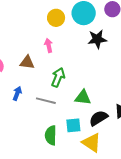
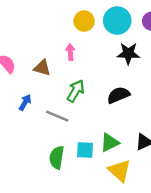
green triangle: (83, 97) -> (110, 142), moved, turned -42
black semicircle: (99, 118) -> (118, 95), moved
yellow triangle: (92, 143) -> (120, 171), moved

